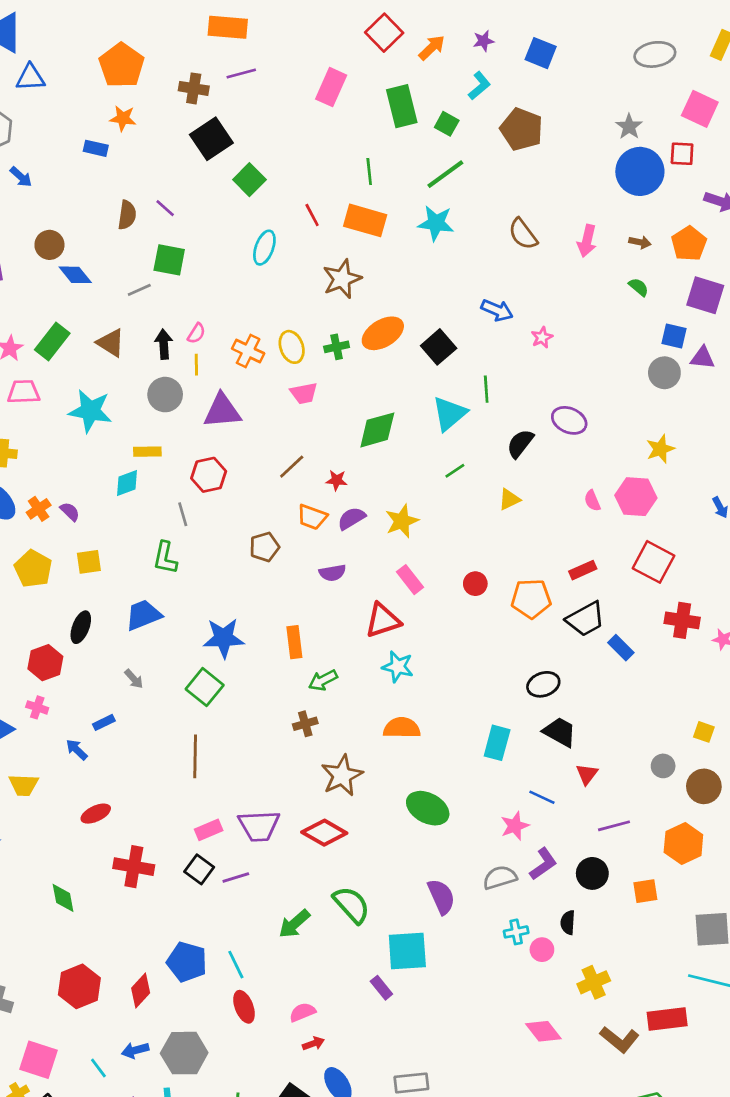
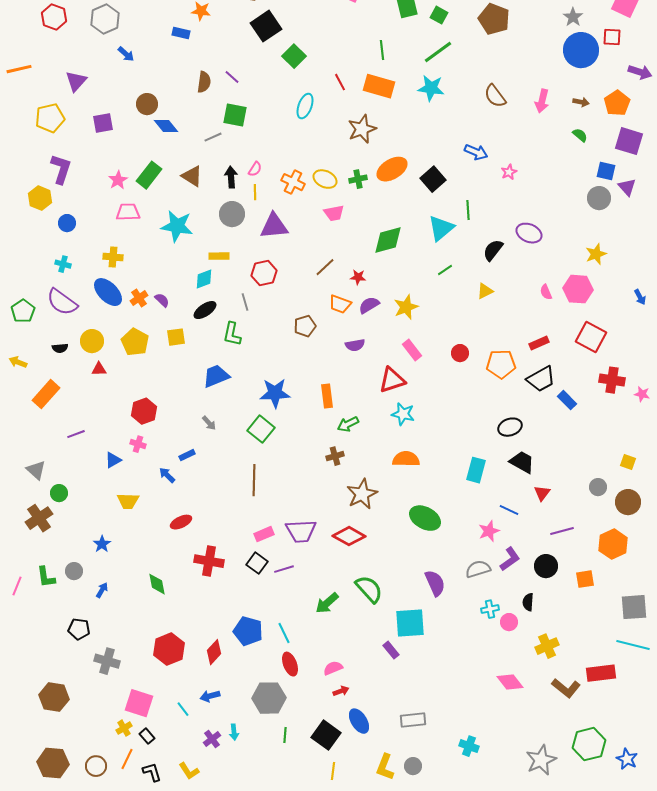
yellow ellipse: (292, 347) -> (325, 179), turned -45
purple triangle: (703, 358) -> (627, 187), turned 42
black ellipse: (81, 627) -> (205, 310), moved, turned 35
gray hexagon: (184, 1053) -> (269, 698), moved

